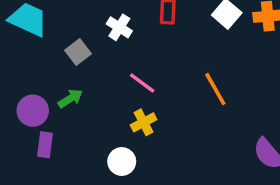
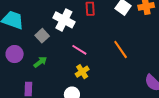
white cross: (119, 27) -> (64, 20), size x1.5
purple circle: (33, 111) -> (15, 54), moved

